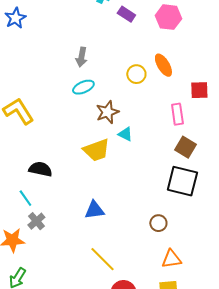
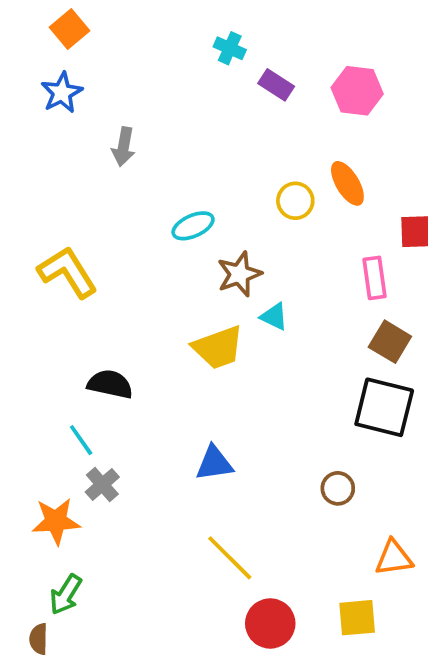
gray arrow: (81, 57) -> (124, 147), moved
orange triangle: (171, 259) -> (394, 558), moved

